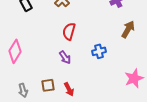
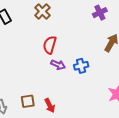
purple arrow: (65, 57) -> (58, 65), moved, turned -32

